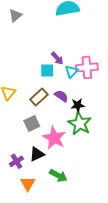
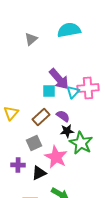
gray triangle: (15, 15) -> (31, 39), moved
purple arrow: (57, 58) -> (59, 79), size x1.6
black star: (78, 105) -> (67, 131), moved
purple cross: (16, 161) -> (18, 165), moved, turned 32

